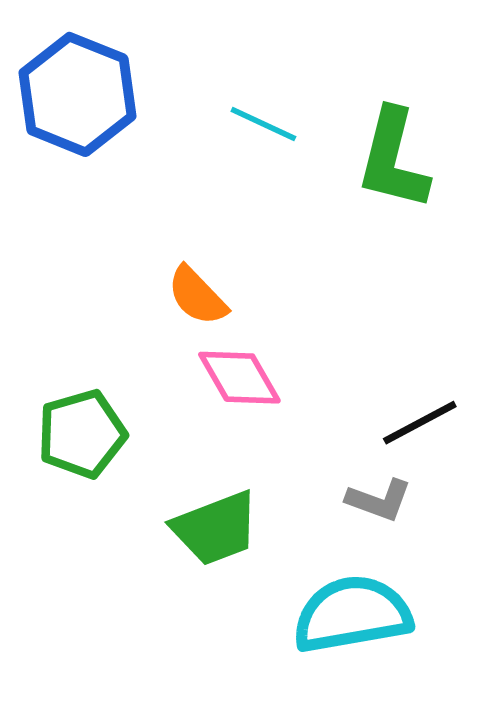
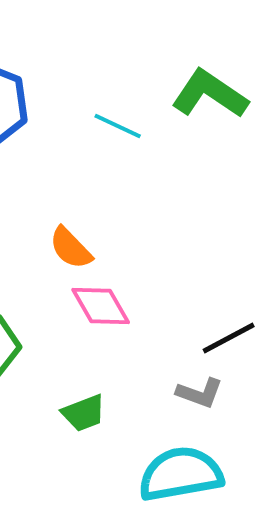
green L-shape: (393, 159) -> (210, 94), moved, turned 110
green trapezoid: (216, 528) -> (84, 413), size x0.7

